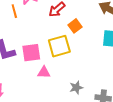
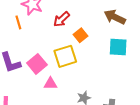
pink square: (31, 53) -> (37, 64), turned -30

